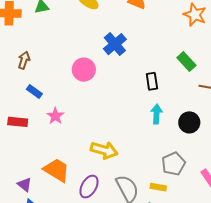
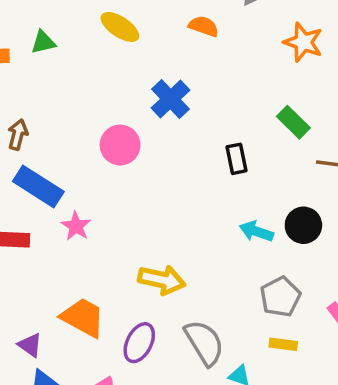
blue rectangle: (34, 92) -> (38, 187), size x1.8
cyan arrow: (156, 114) -> (256, 231), moved, turned -72
yellow rectangle: (158, 187) -> (283, 344), moved

